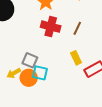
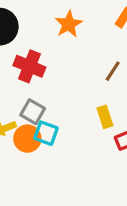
red cross: (51, 27) -> (29, 66), moved

